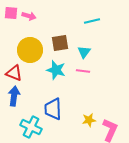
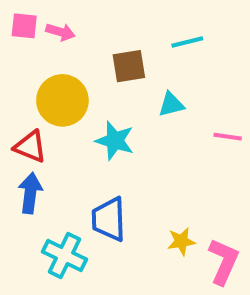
brown square: (60, 43) -> (129, 66), moved
cyan triangle: (84, 52) -> (171, 104), turned 40
pink line: (83, 71) -> (228, 137), moved

